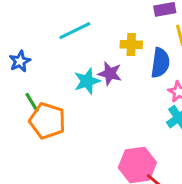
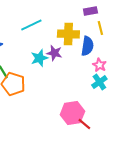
yellow cross: (131, 44) -> (68, 34), size x1.5

